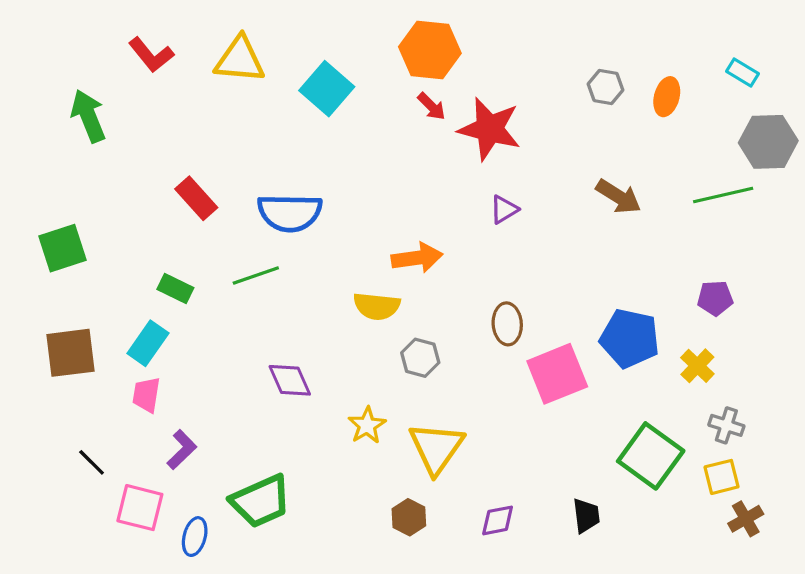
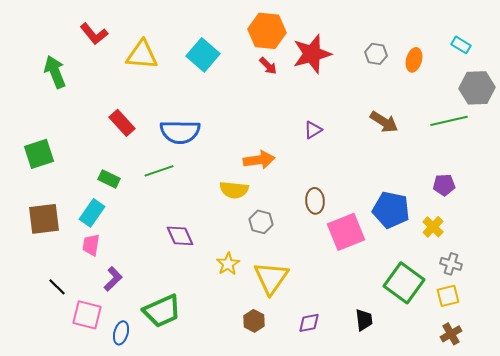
yellow triangle: (240, 60) -> (142, 55), moved
red star: (490, 129) -> (312, 54), moved, turned -30
brown cross: (746, 519) -> (451, 334), moved

